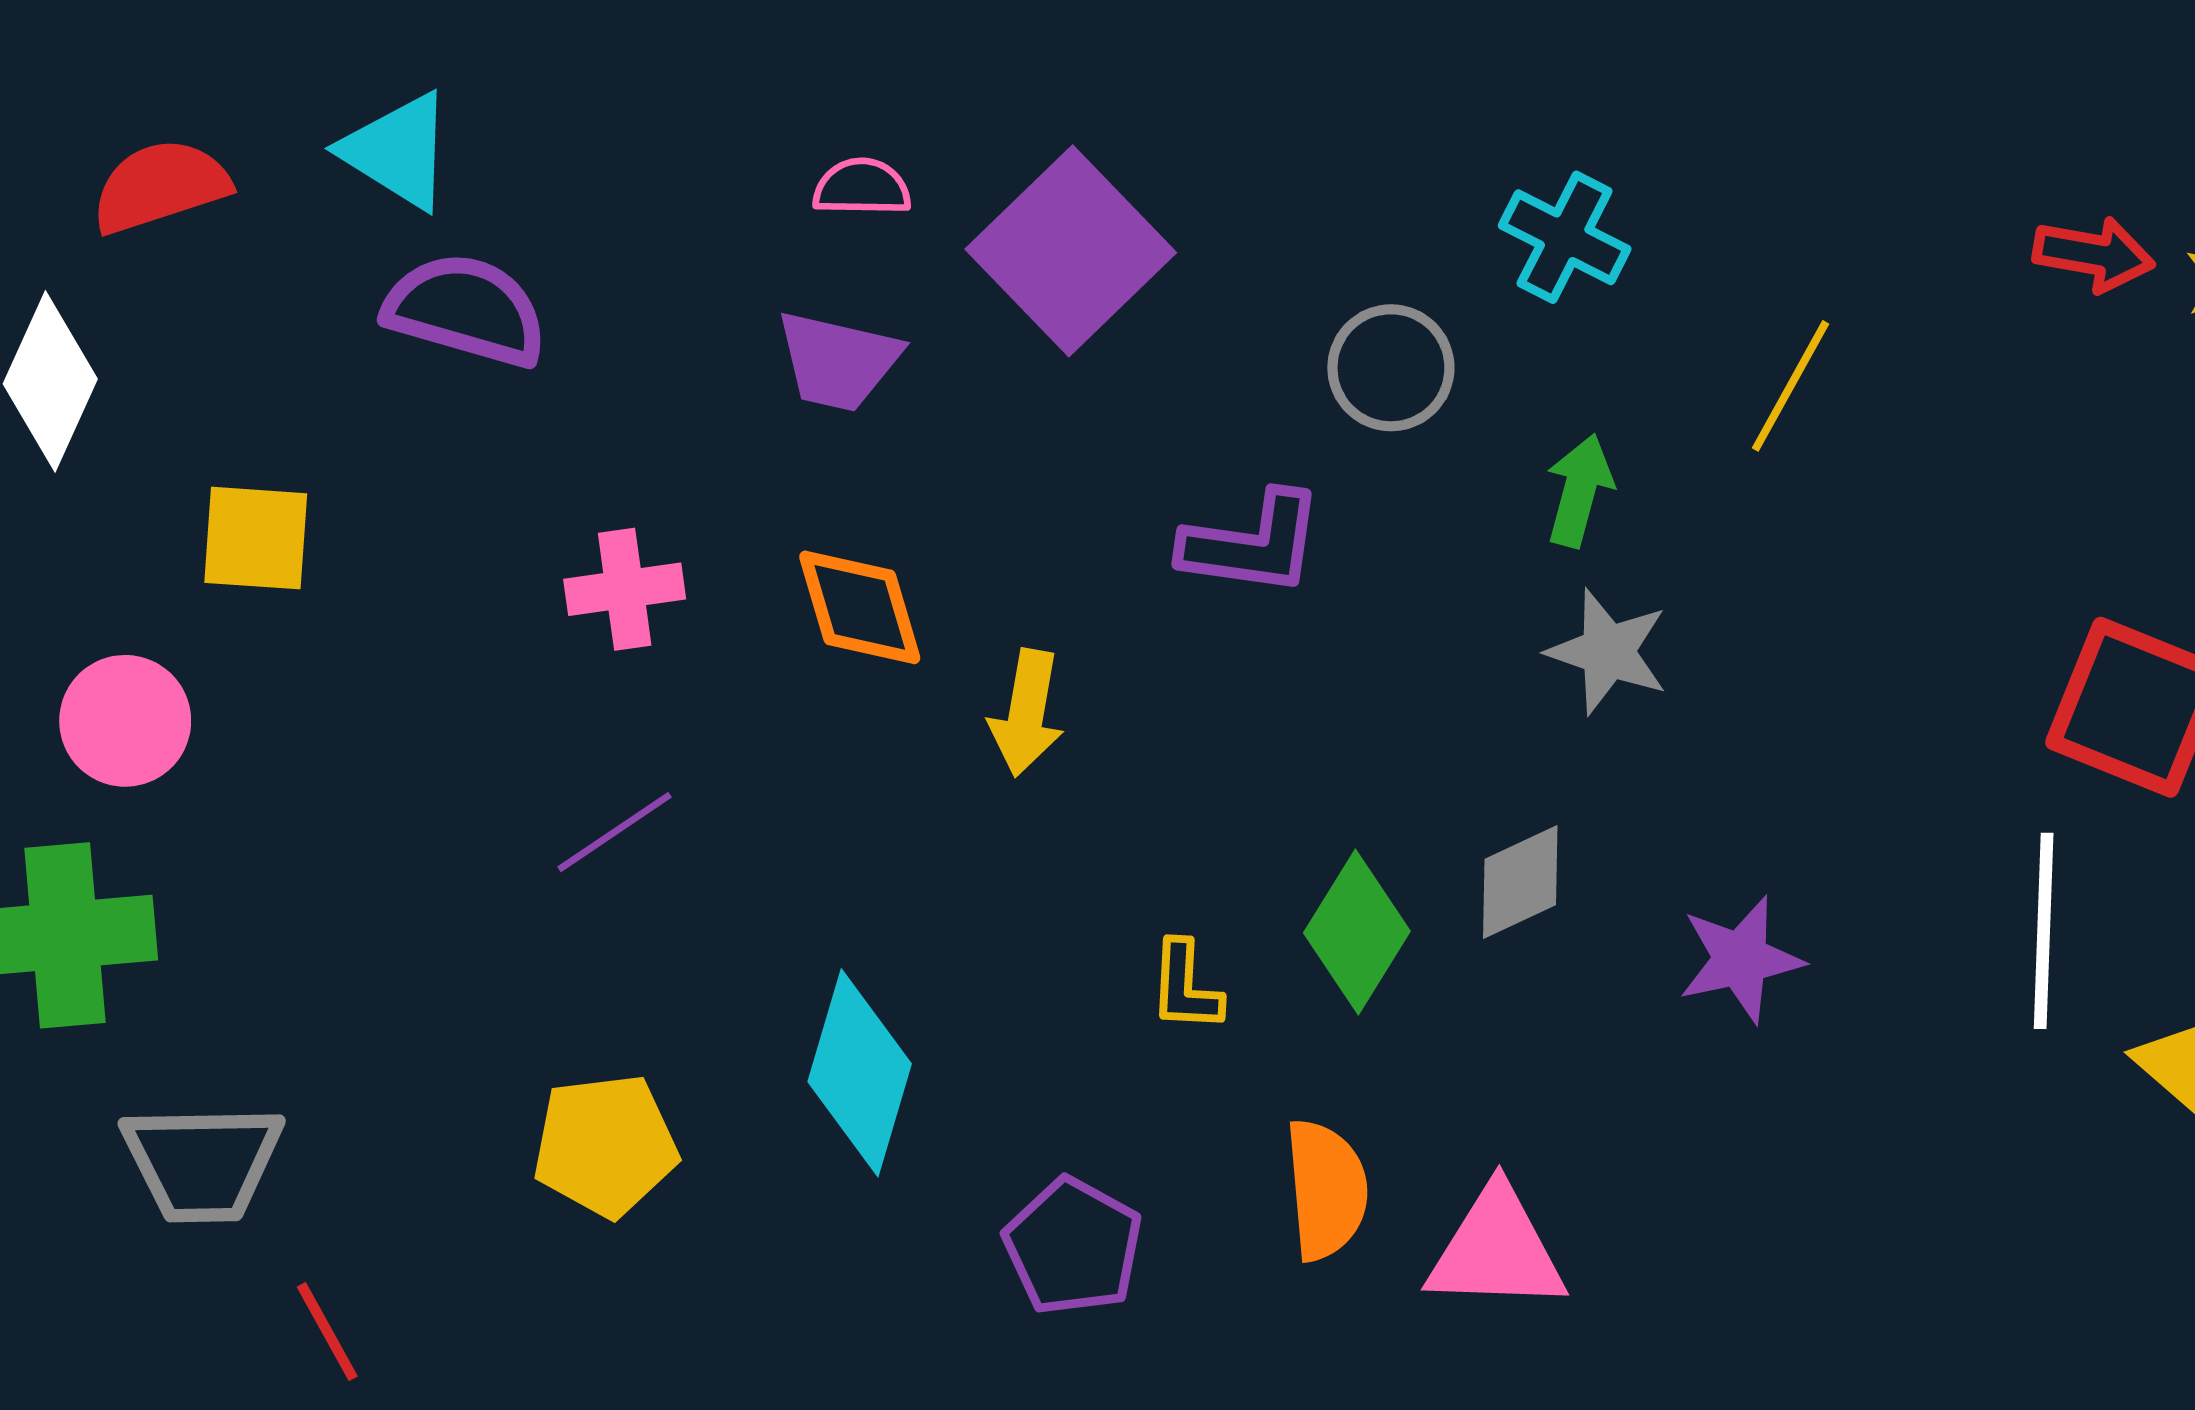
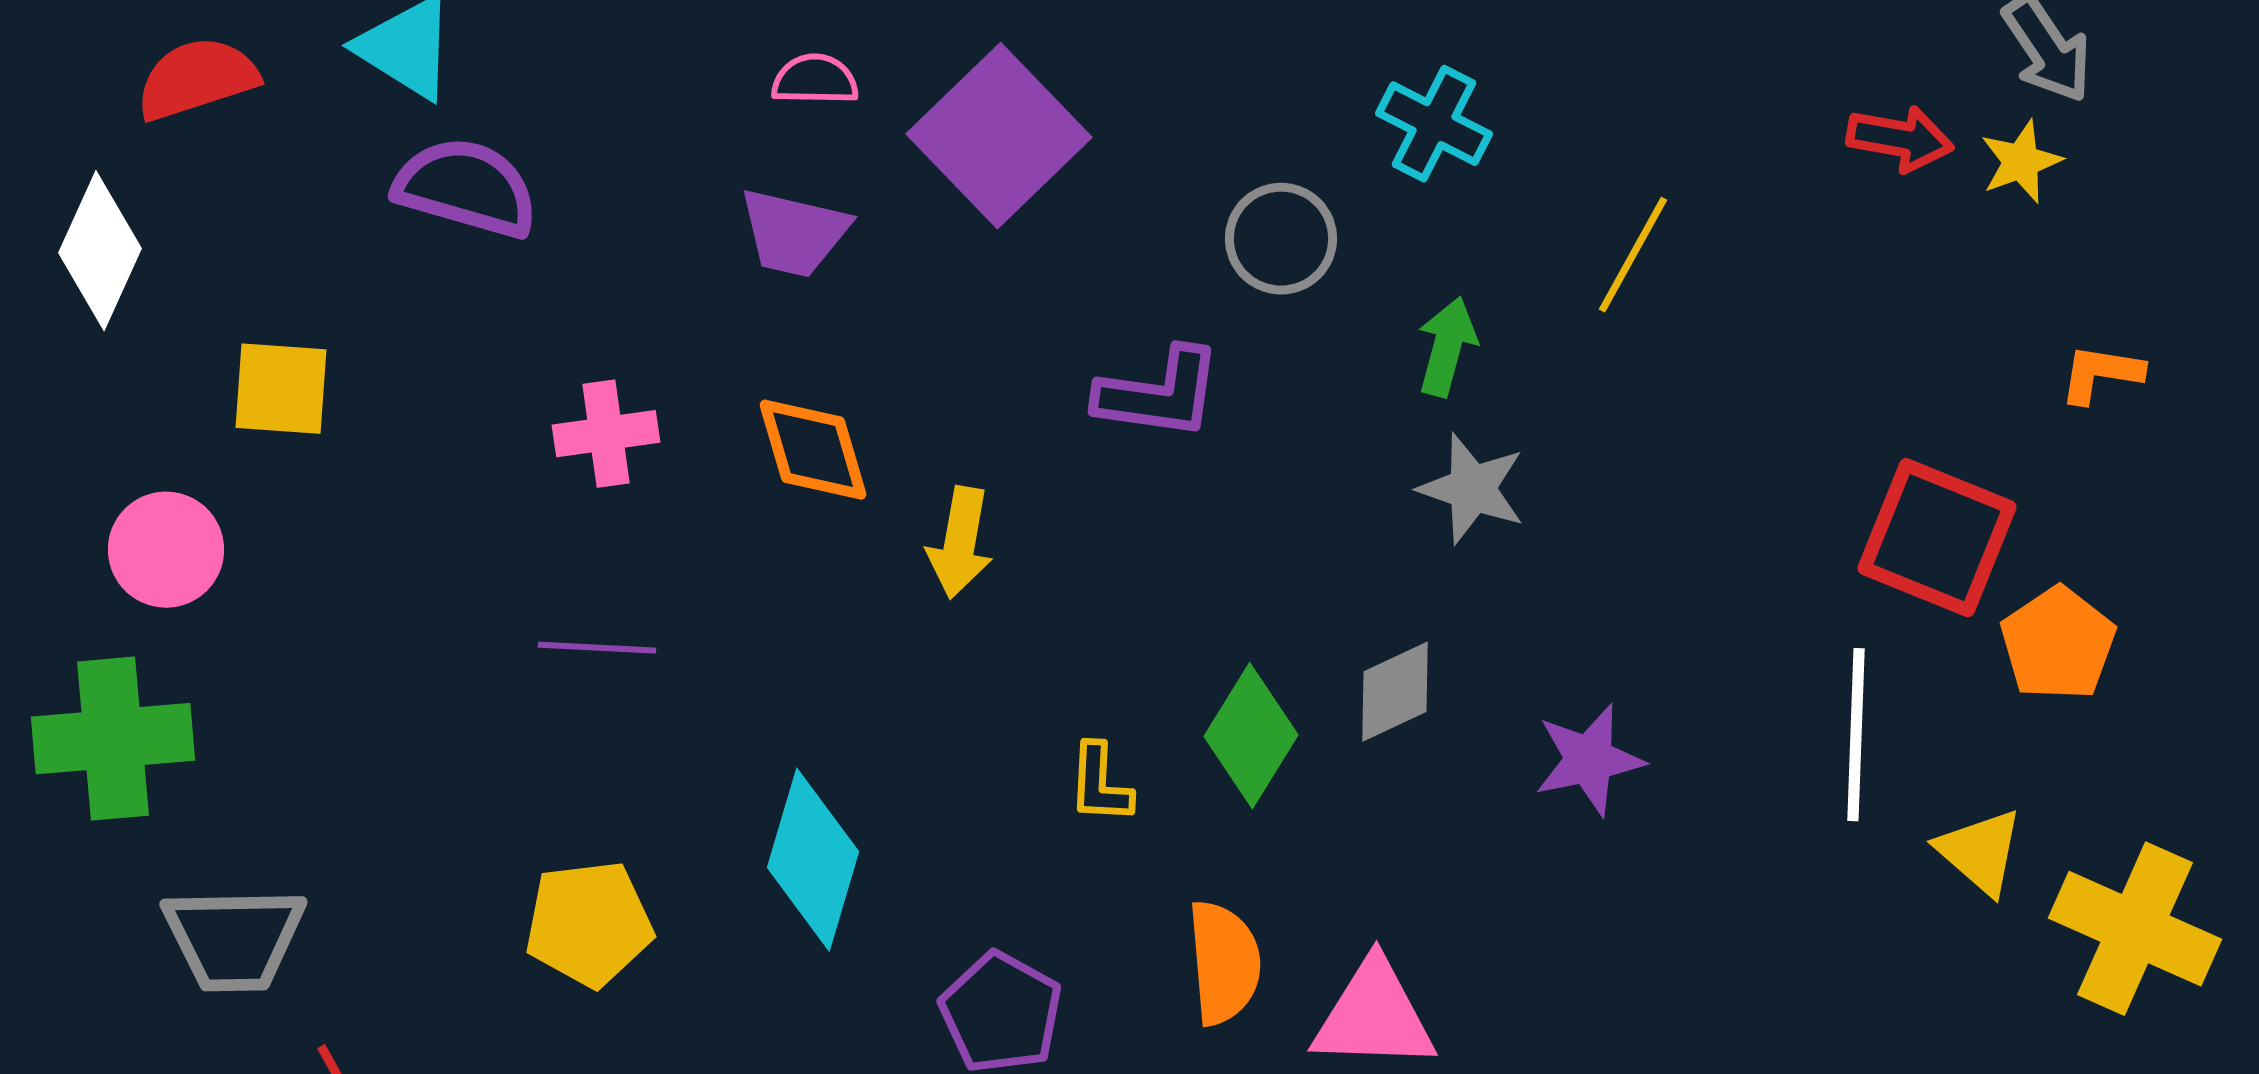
purple line: (614, 832) -> (597, 648), turned 37

